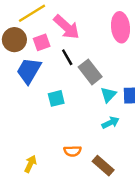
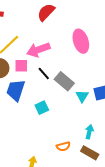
pink arrow: (66, 27) -> (38, 50), turned 130
pink square: (42, 42) -> (21, 66), turned 32
cyan arrow: (111, 123) -> (89, 132), moved, turned -40

